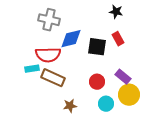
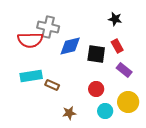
red semicircle: (48, 55) -> (30, 40), moved
cyan rectangle: (32, 69) -> (31, 76), size x1.5
purple rectangle: (123, 77) -> (124, 70), moved
brown rectangle: (53, 78) -> (52, 85), size x0.6

